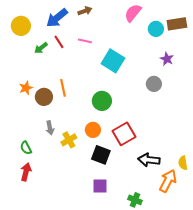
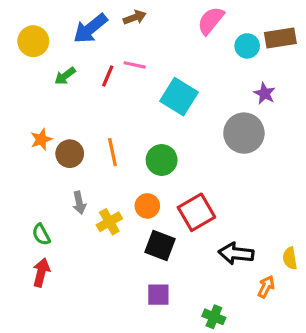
red line: (59, 42) -> (108, 76), moved, turned 56
gray circle: (154, 84) -> (244, 133), size x1.6
orange line: (63, 88) -> (112, 152), moved
orange arrow: (168, 181) -> (266, 287), size x0.6

